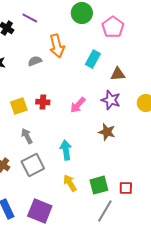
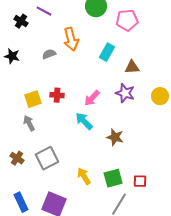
pink pentagon: (113, 27) -> (127, 20), turned 30
brown star: (107, 132) -> (115, 137), moved
gray arrow: (27, 136) -> (29, 123), moved
cyan arrow: (66, 150) -> (84, 121), moved, turned -36

